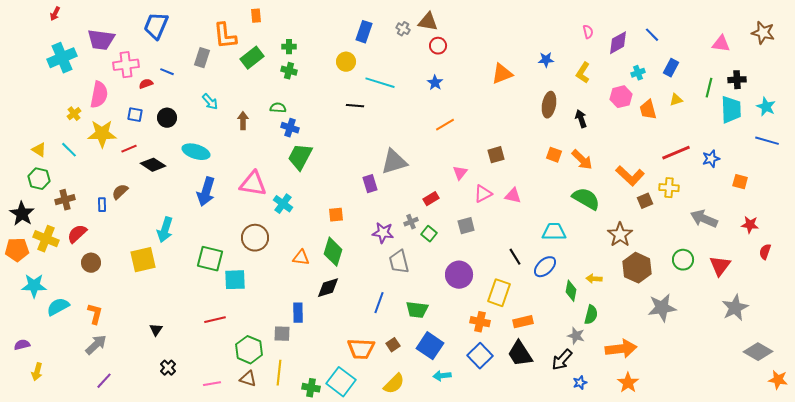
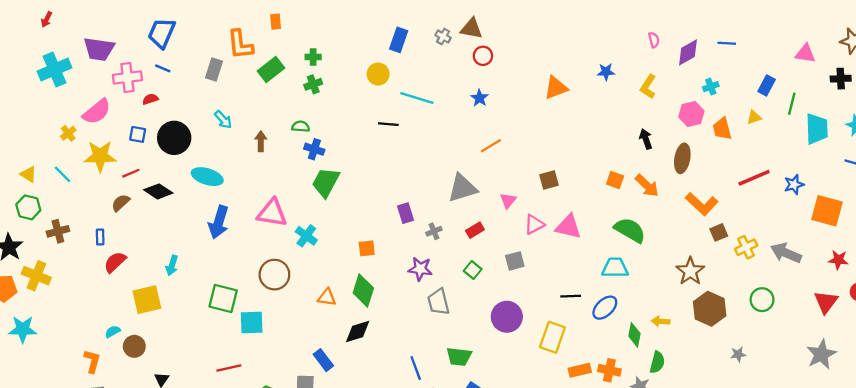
blue line: (652, 35) -> (727, 43), turned -42
blue rectangle: (671, 68) -> (767, 85), moved
green cross: (289, 71) -> (313, 84), turned -35
blue line: (167, 72) -> (163, 68), moved
black cross: (737, 80) -> (841, 79), moved
pink semicircle: (99, 95) -> (97, 112), turned 40
brown ellipse: (549, 105) -> (682, 158), moved
black circle: (167, 118) -> (174, 138), size x1.5
gray triangle: (394, 162) -> (462, 188), moved
orange square: (740, 182) -> (827, 211), size x1.8
yellow cross: (669, 188) -> (746, 247), moved, turned -30
brown semicircle: (120, 192) -> (121, 203), moved
pink triangle: (513, 196) -> (568, 227), size x1.4
green semicircle: (586, 199) -> (630, 230), moved
gray cross: (411, 222) -> (434, 231), moved
cyan arrow: (165, 230) -> (172, 265), size x0.7
red semicircle: (77, 234) -> (115, 262), moved
black line: (515, 257) -> (571, 296), turned -60
brown circle: (91, 263) -> (134, 346), moved
red triangle: (720, 266) -> (826, 302), moved
blue line: (379, 303) -> (416, 368), moved, turned -40
cyan semicircle: (58, 307) -> (113, 332), moved, size x0.6
gray star: (662, 308) -> (738, 354), size x0.5
blue rectangle: (298, 313) -> (323, 360), turned -36
orange cross: (480, 322) -> (609, 370), moved

